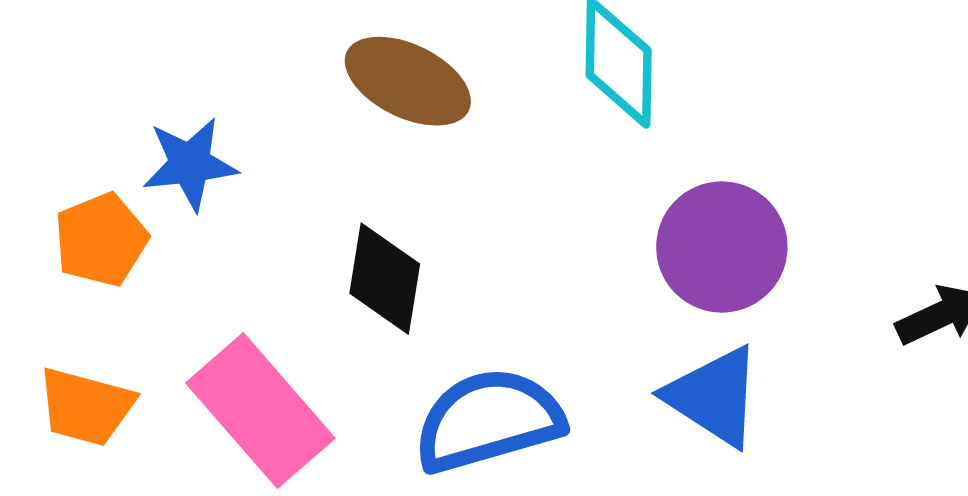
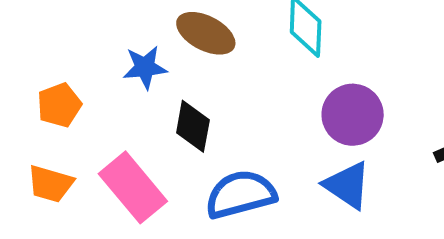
blue star: (190, 164) -> (145, 67), moved

